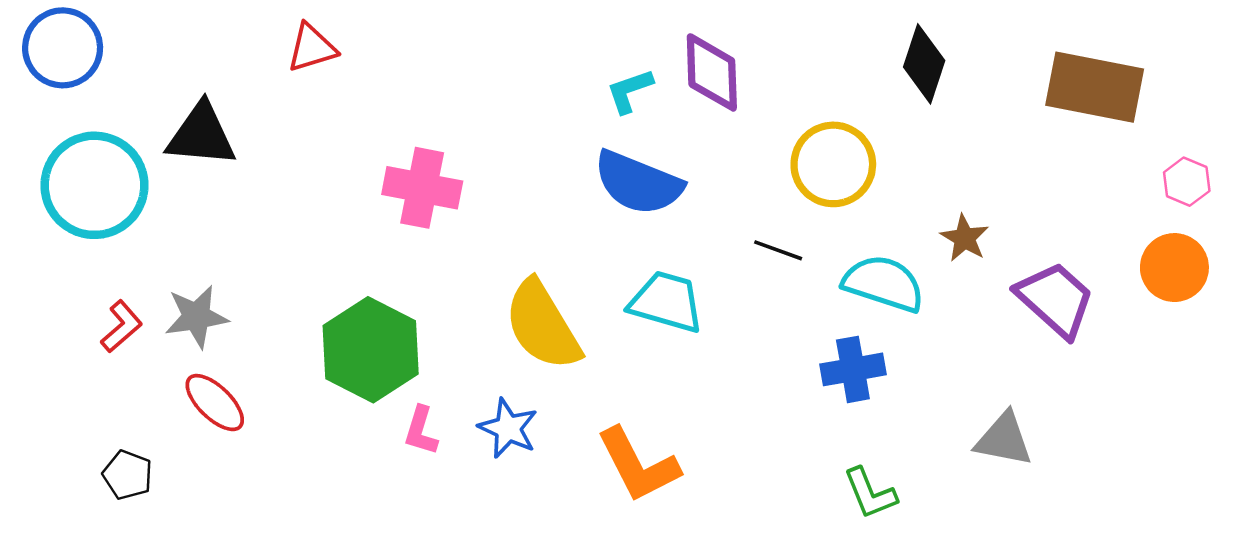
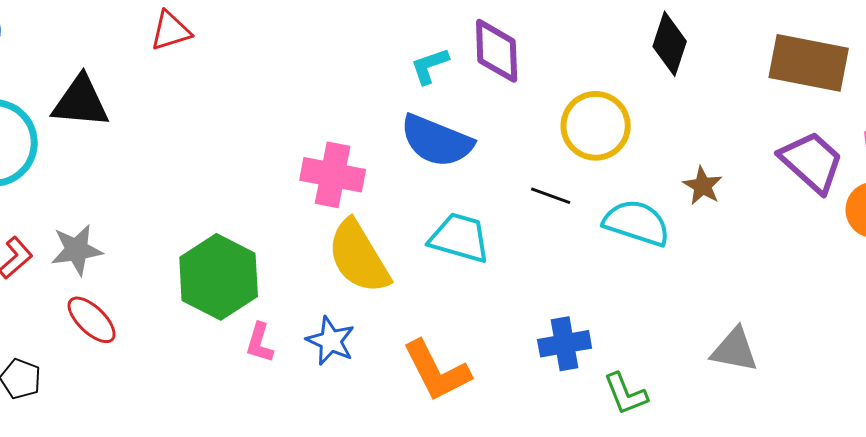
pink cross: (422, 188) -> (333, 175), moved
purple trapezoid: (1055, 299) -> (812, 162), moved
blue cross: (853, 369) -> (565, 344), moved

